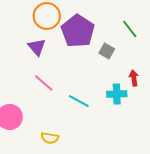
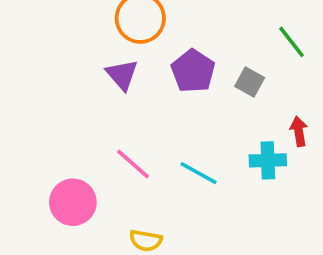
purple pentagon: (78, 31) -> (193, 71), moved, size x0.7
pink line: (44, 83) -> (133, 164), moved

